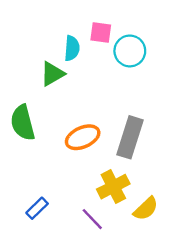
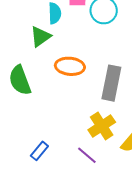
orange ellipse: (83, 137) -> (70, 66), moved, turned 36

